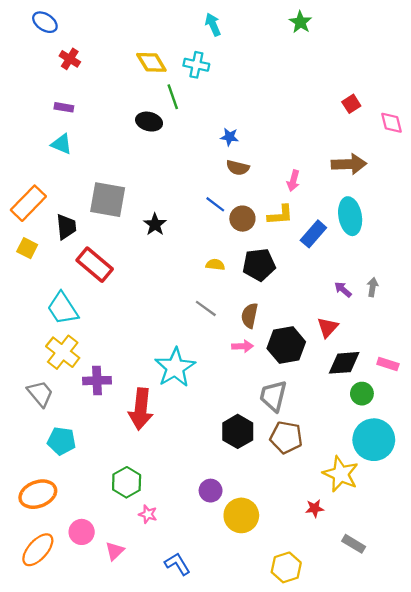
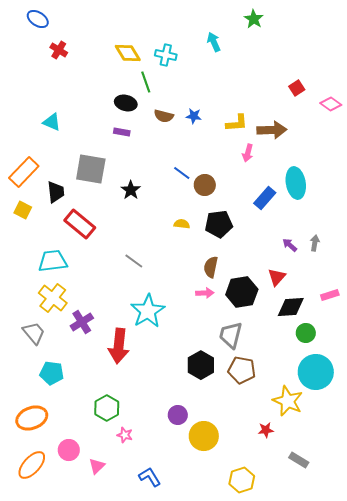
cyan arrow: (213, 25) -> (214, 42), moved
purple rectangle: (64, 107) -> (122, 132), moved
pink diamond: (392, 123) -> (331, 104), turned -40
brown arrow: (349, 164) -> (272, 130), moved
brown semicircle: (238, 168) -> (164, 116), moved
yellow L-shape: (280, 215) -> (237, 123), moved
cyan trapezoid: (63, 308) -> (53, 261), turned 116
gray line: (206, 308) -> (134, 261), moved
pink rectangle: (388, 364) -> (330, 295), moved, turned -36
purple cross: (97, 381) -> (82, 322), turned -30

